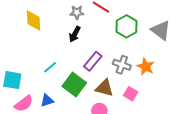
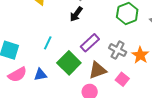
cyan line: (50, 67) -> (48, 43), turned -32
brown triangle: (104, 88) -> (98, 70), turned -42

